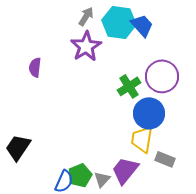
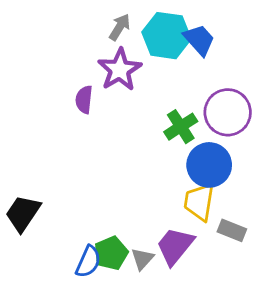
purple semicircle: (35, 67) -> (84, 100), moved

